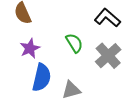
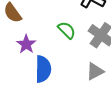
gray triangle: (71, 90) -> (95, 71), moved

